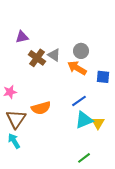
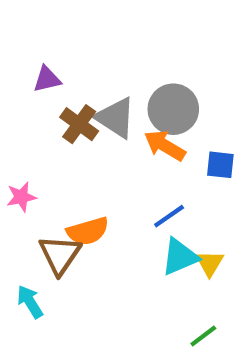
gray circle: (81, 51) -> (173, 109), size x1.5
gray triangle: (54, 55) -> (116, 118), size x1.5
brown triangle: (16, 119) -> (60, 255), moved
green line: (84, 158) -> (203, 336), moved

